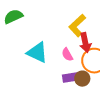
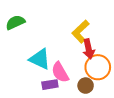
pink semicircle: (67, 55) -> (60, 72), moved, size x1.5
purple rectangle: (70, 78) -> (50, 85), moved

